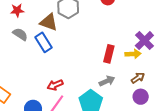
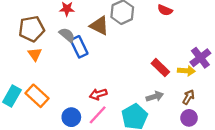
blue rectangle: (43, 42) -> (79, 47), moved
red rectangle: (109, 54) -> (160, 68), turned -66
brown arrow: (138, 78) -> (189, 97), turned -32

